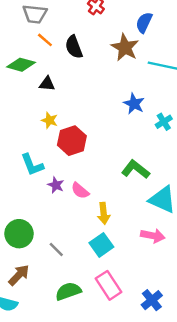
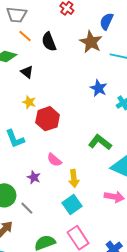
black triangle: (47, 84) -> (27, 72), turned 32
purple star: (56, 185) -> (34, 177), moved
gray line: (56, 250) -> (27, 208), moved

